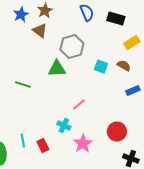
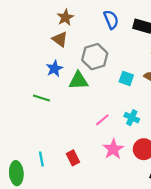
blue star: (21, 15) -> (54, 69), moved
cyan cross: (64, 126) -> (132, 118), moved
pink star: (83, 144) -> (113, 149), moved
red rectangle: (43, 146) -> (73, 158), moved

